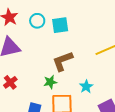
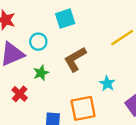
cyan circle: (37, 21) -> (38, 42), moved
green star: (50, 82) -> (41, 73), moved

